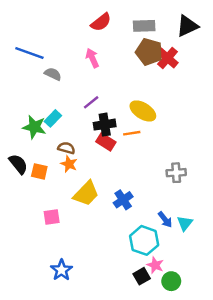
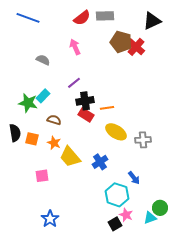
gray rectangle: (144, 26) -> (105, 16), moved
blue line: (29, 53) -> (28, 18), moved
yellow ellipse: (143, 111) -> (116, 132), moved
black semicircle: (18, 164) -> (15, 133), turned 30
orange star: (69, 164) -> (54, 143), moved
yellow trapezoid: (86, 194) -> (70, 157), turned 95
cyan triangle: (185, 223) -> (150, 218), moved, turned 32
green circle: (171, 281) -> (160, 208), moved

